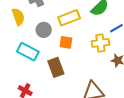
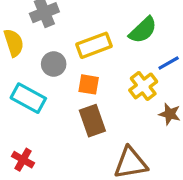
yellow cross: (100, 43) -> (143, 86), turned -30
brown rectangle: (56, 67) -> (92, 121), moved

